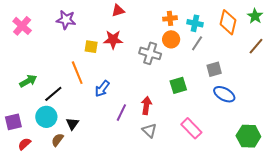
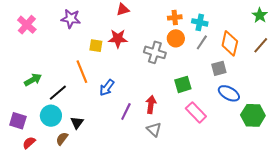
orange diamond: (228, 22) -> (230, 43), moved
purple square: (13, 122) -> (18, 121), turned 30
pink rectangle: (191, 128) -> (196, 112), moved
green hexagon: (248, 136) -> (253, 115), moved

